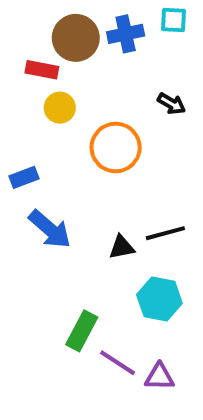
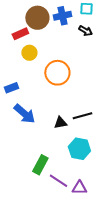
red rectangle: (42, 70) -> (20, 34), turned -35
black arrow: (171, 104) -> (85, 31), moved

